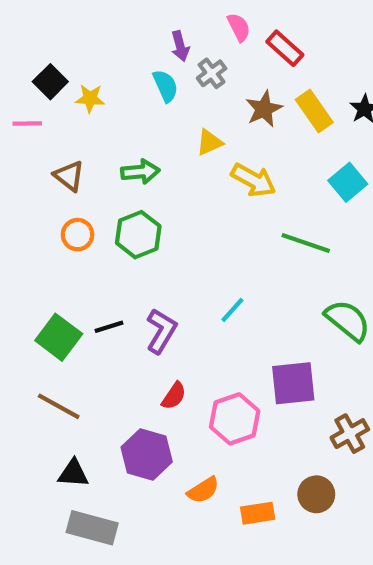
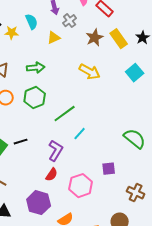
cyan semicircle: (165, 86) -> (32, 22), moved
yellow triangle: (209, 142) -> (54, 38), moved
green line: (306, 243) -> (65, 114), moved, turned -55
purple L-shape: (161, 331) -> (56, 151), moved
purple square: (293, 383) -> (109, 169), size x0.6
brown cross: (350, 434) -> (136, 193), turned -36

